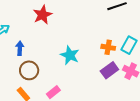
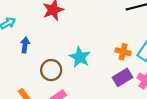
brown circle: (29, 70) -> (51, 70), moved

